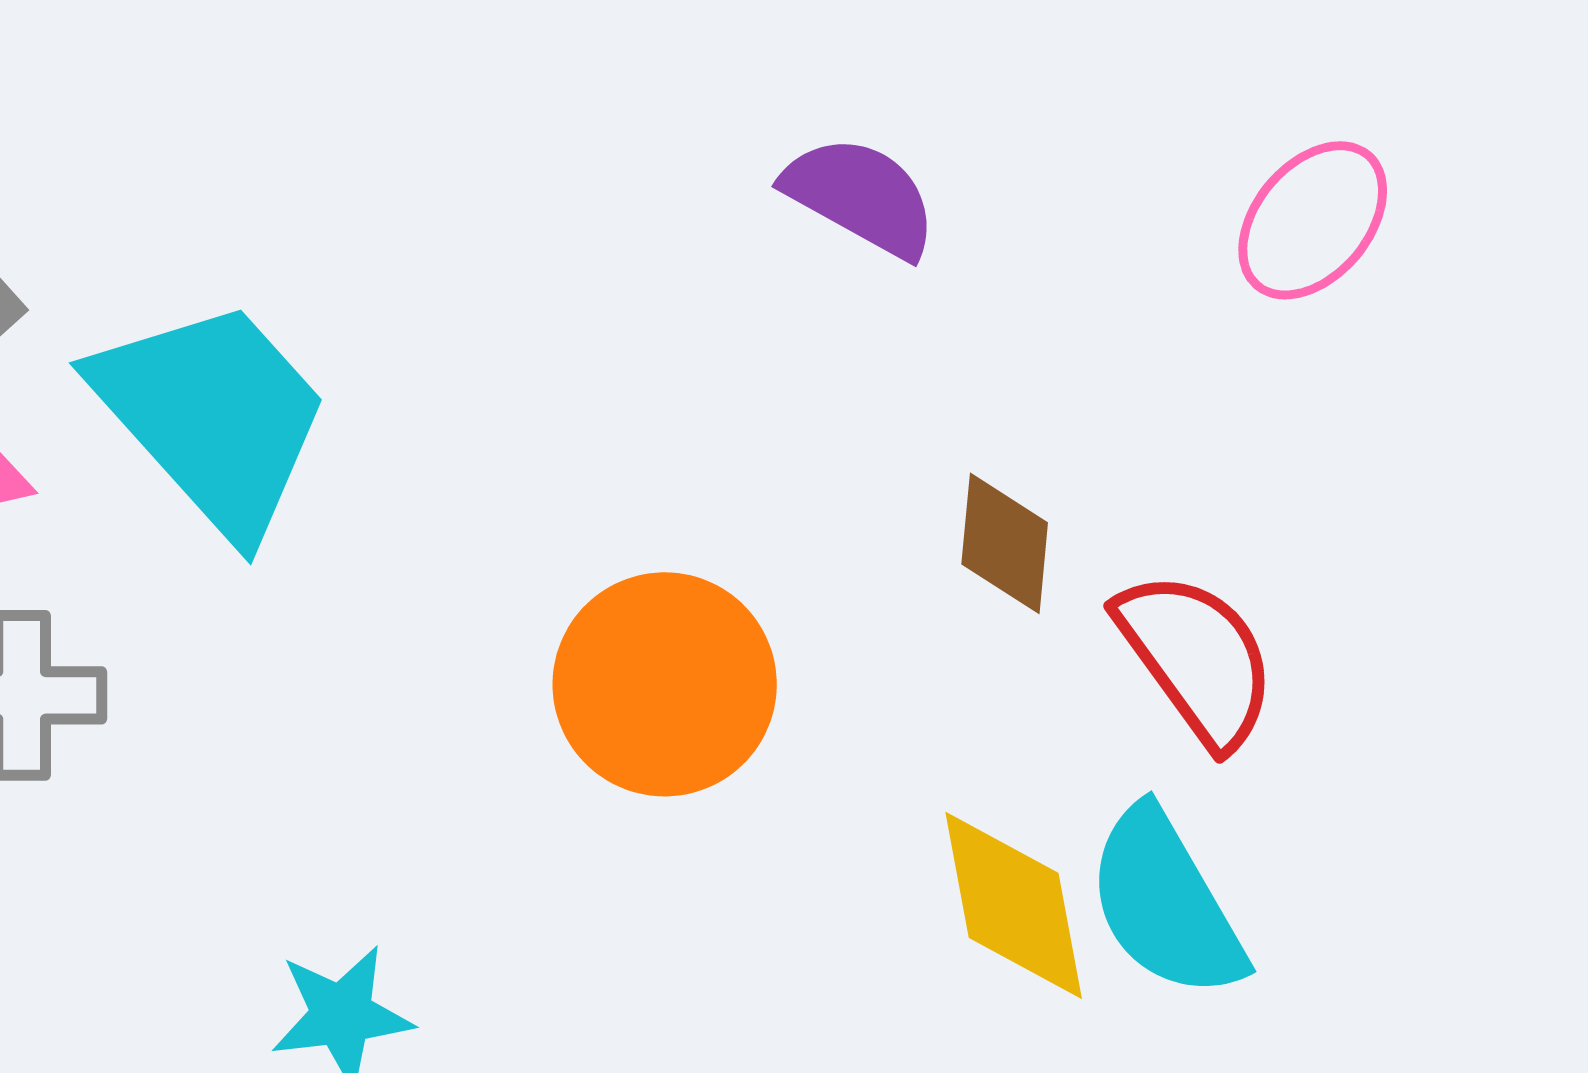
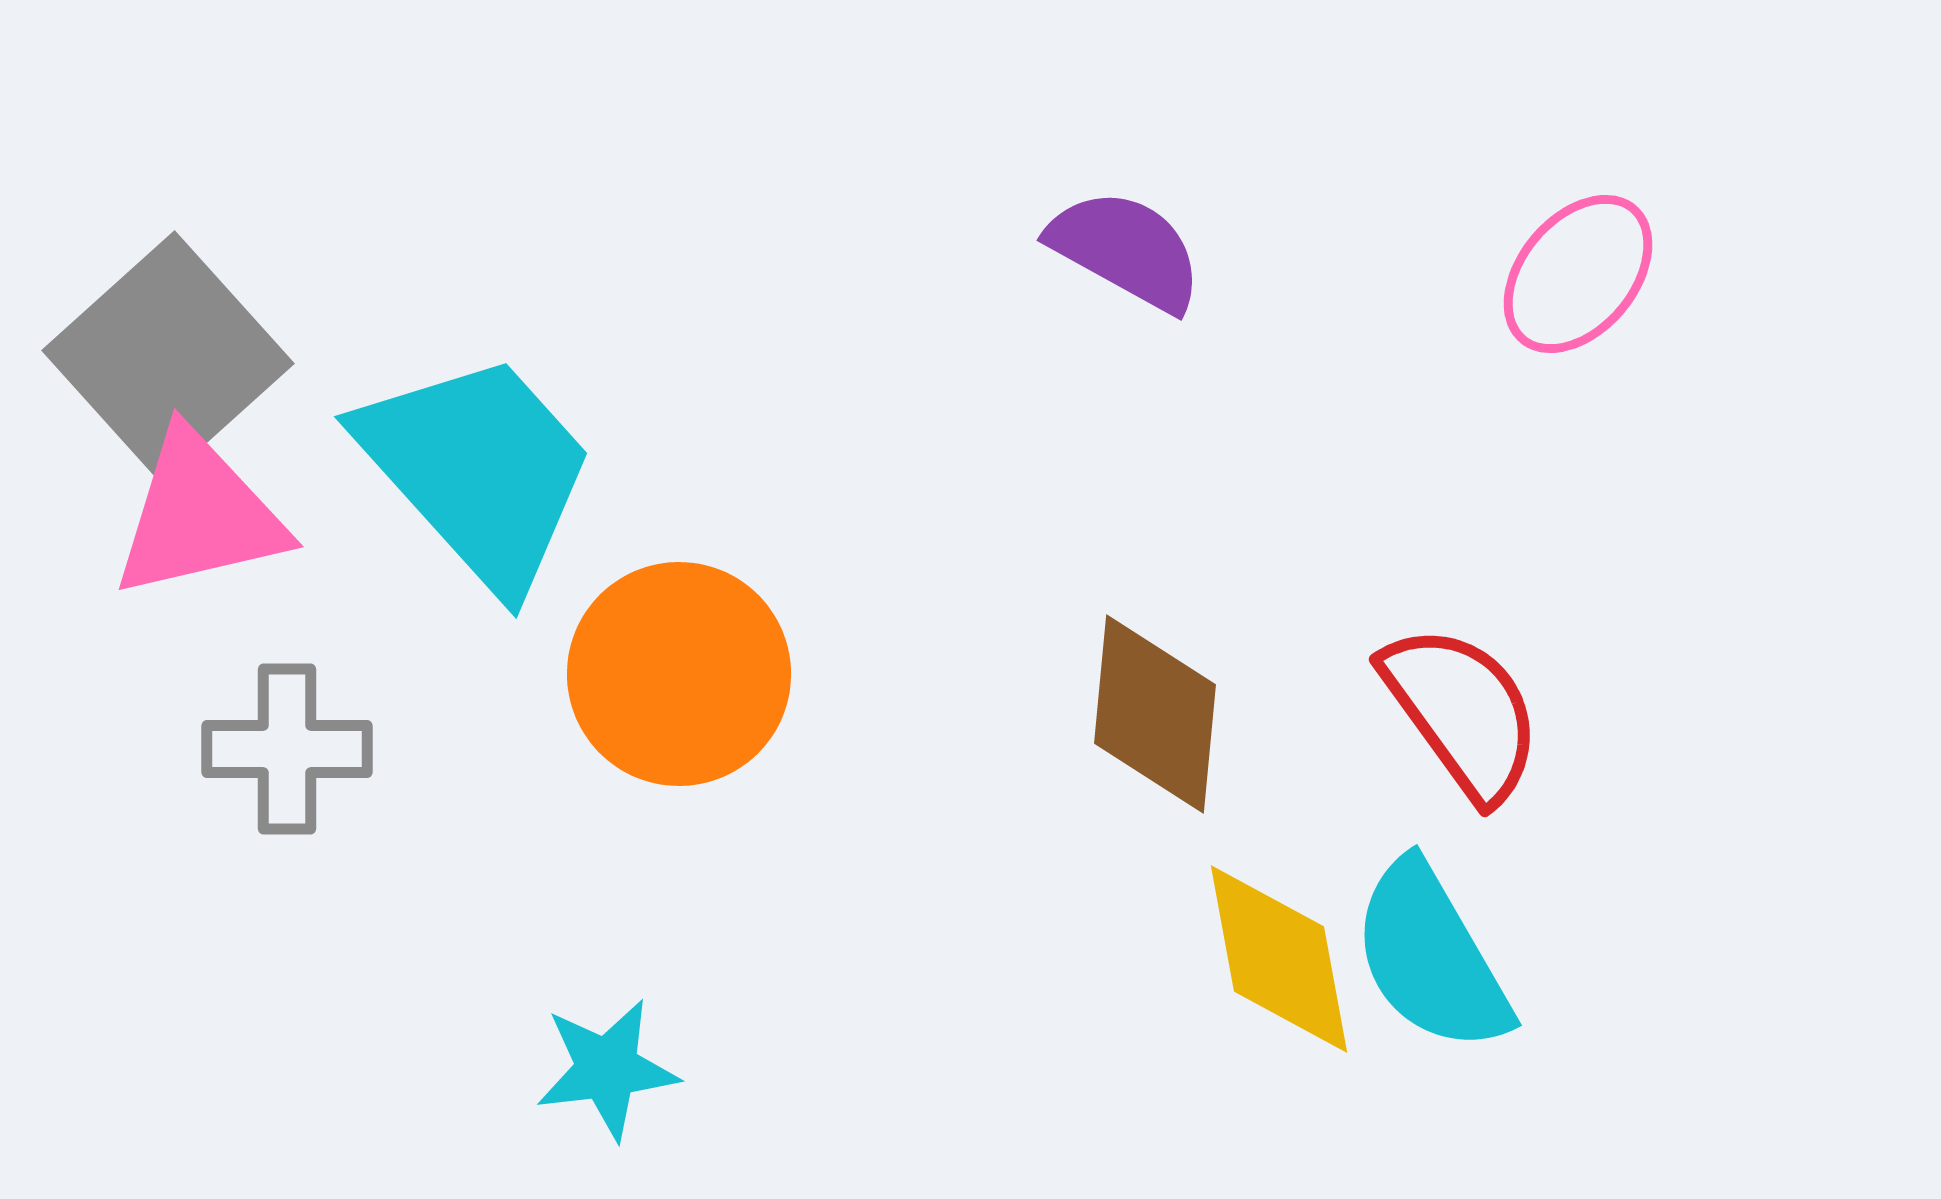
brown diamond: (1005, 543) -> (1155, 714), moved, size x1.4
orange circle: (665, 684) -> (679, 674), moved

